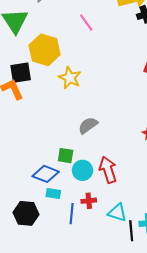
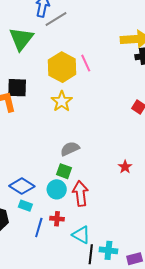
pink line: (86, 23) -> (86, 63), moved
yellow hexagon: (45, 50) -> (62, 67), moved
green square: (66, 156) -> (64, 171), moved

